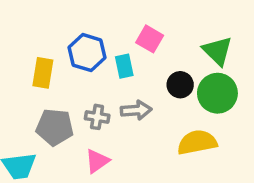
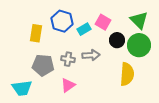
pink square: (150, 39) -> (103, 22), moved
cyan rectangle: (124, 66) -> (84, 29), turned 72
yellow semicircle: (197, 142) -> (127, 74), turned 105

